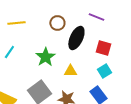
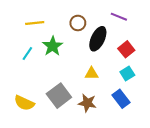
red square: (103, 48) -> (126, 49), turned 35
green star: (45, 57) -> (53, 46), moved

